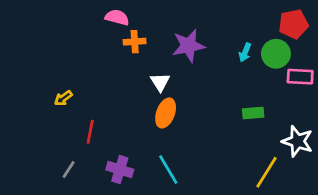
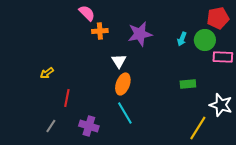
pink semicircle: (117, 17) -> (87, 13), turned 30
cyan line: (168, 170) -> (125, 113), moved

